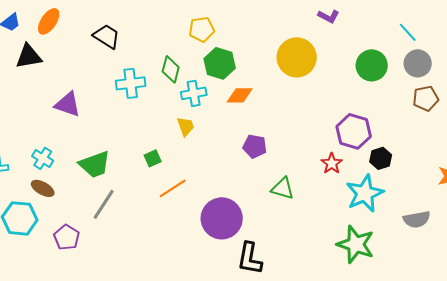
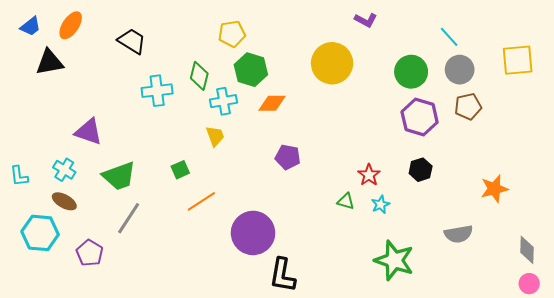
purple triangle: (68, 104) -> (89, 132), moved
purple hexagon: (354, 131) -> (420, 117), moved
green triangle: (283, 188) -> (346, 201), moved, size x0.7
cyan star: (365, 193) -> (381, 204), moved, size x0.5

